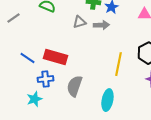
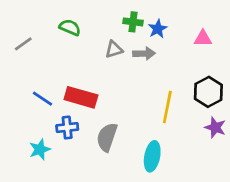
cyan star: (34, 99) -> (40, 149), moved

